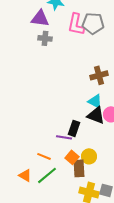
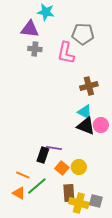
pink L-shape: (76, 24) -> (66, 53), moved
black rectangle: (74, 128) -> (43, 155), moved
orange line: (44, 156) -> (23, 175), moved
brown rectangle: (79, 168) -> (69, 193), moved
orange triangle: (25, 175) -> (19, 193), moved

